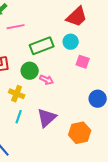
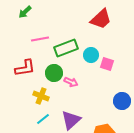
pink line: (16, 27) -> (40, 39), moved
cyan circle: (71, 42) -> (91, 55), moved
cyan line: (19, 117) -> (43, 119), turned 32

